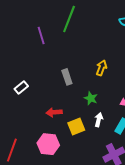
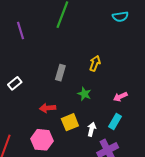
purple line: (41, 36) -> (20, 31), moved
gray rectangle: (67, 77) -> (60, 73), turned 35
white arrow: (99, 120) -> (92, 129), moved

